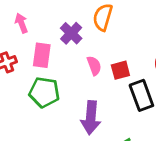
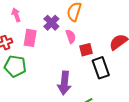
pink semicircle: (94, 66) -> (71, 36), moved
green pentagon: (44, 92) -> (15, 66), moved

